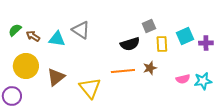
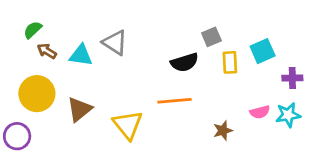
green semicircle: (15, 30) -> (33, 30), moved
purple cross: (206, 43) -> (292, 78), moved
brown star: (150, 68) -> (223, 131), moved

